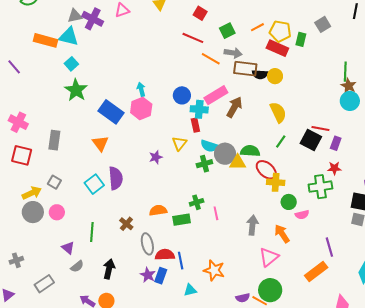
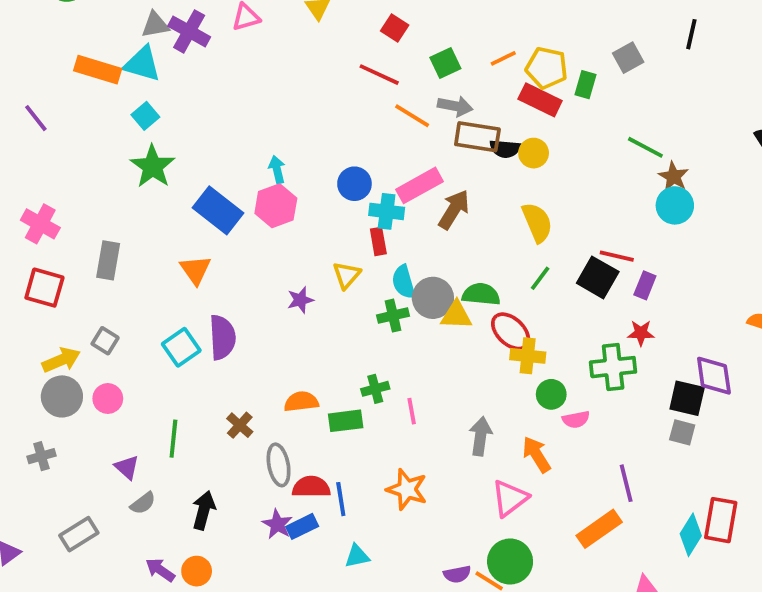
green line: (345, 72) -> (645, 147), moved, turned -66
cyan semicircle: (209, 146) -> (404, 282), turned 54
gray cross: (16, 260) -> (41, 456), moved
orange star: (214, 270) -> (407, 489), moved
blue rectangle: (161, 276) -> (302, 526), turned 42

